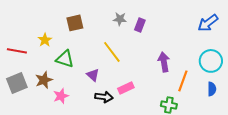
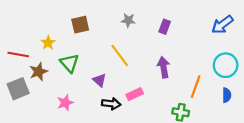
purple rectangle: (140, 25) -> (165, 27), moved
green triangle: (65, 59) -> (69, 63), turned 30
purple arrow: (164, 62) -> (164, 67), moved
brown star: (44, 80) -> (38, 72), moved

